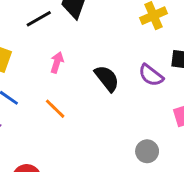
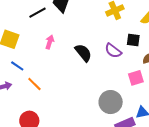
orange line: (55, 109) -> (34, 84), moved
gray circle: (147, 151) -> (111, 102), size x1.5

